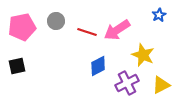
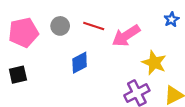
red line: (87, 32) -> (94, 26), moved
blue diamond: (98, 66) -> (80, 63), moved

